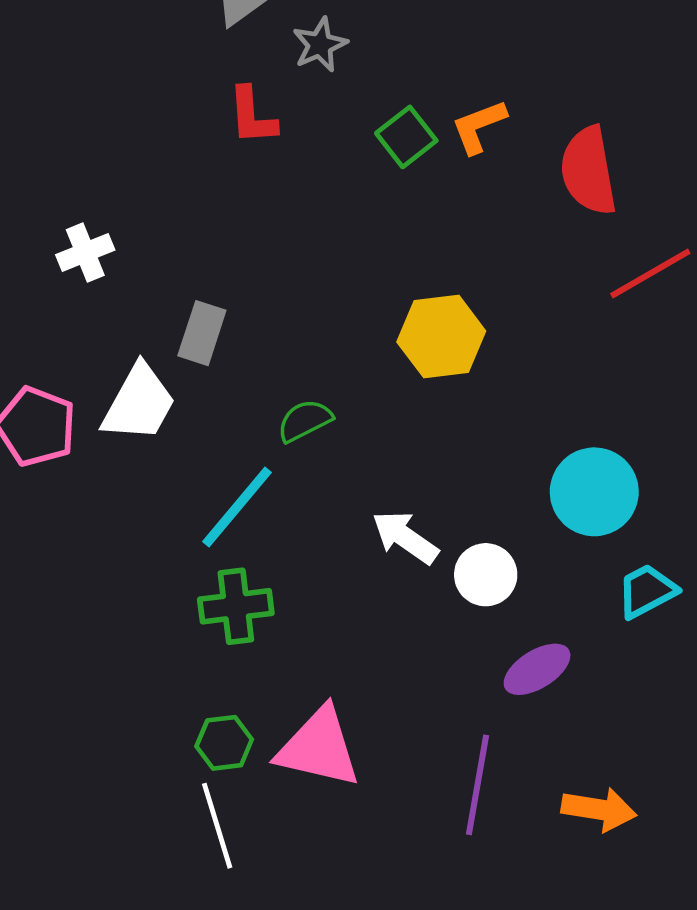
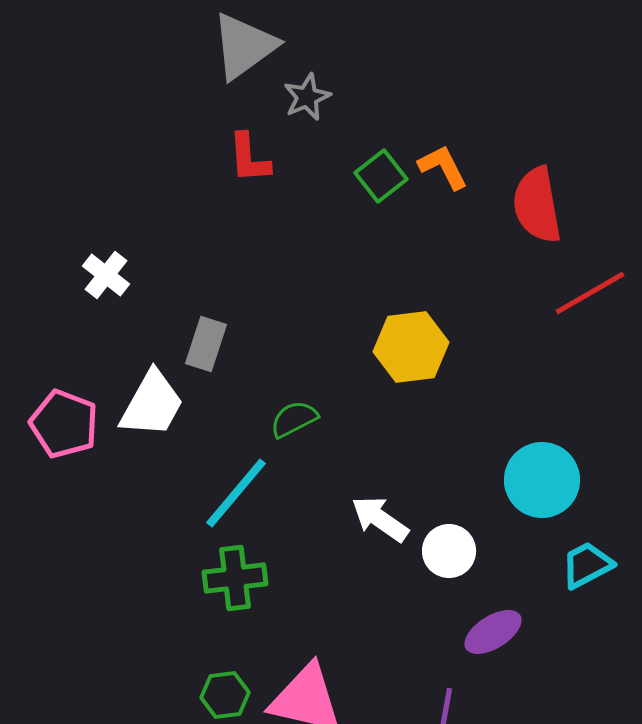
orange L-shape: (479, 126) -> (443, 167), turned 84
white cross: (85, 252) -> (106, 275), turned -30

